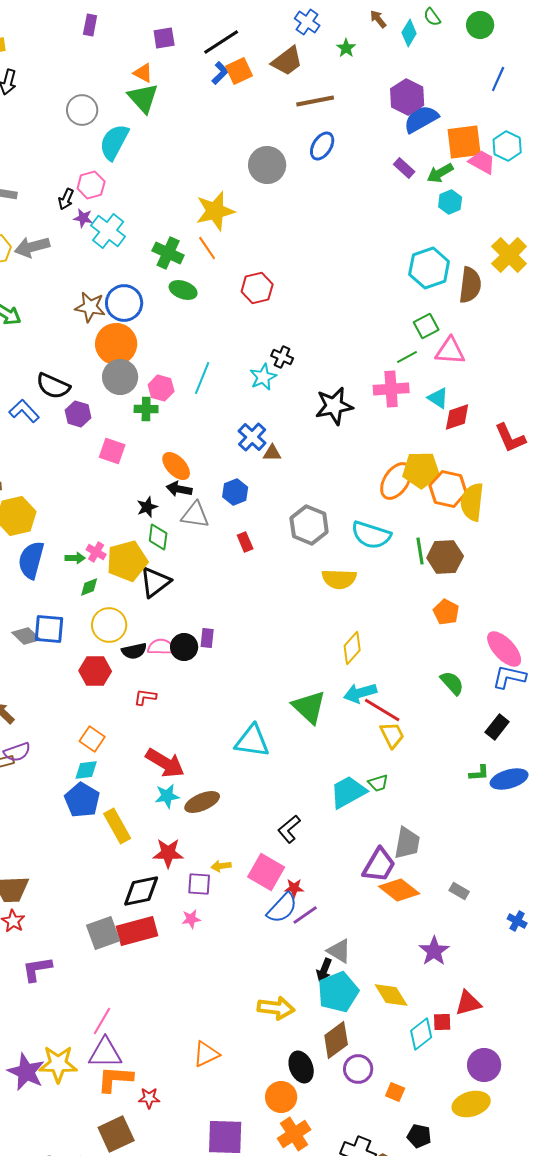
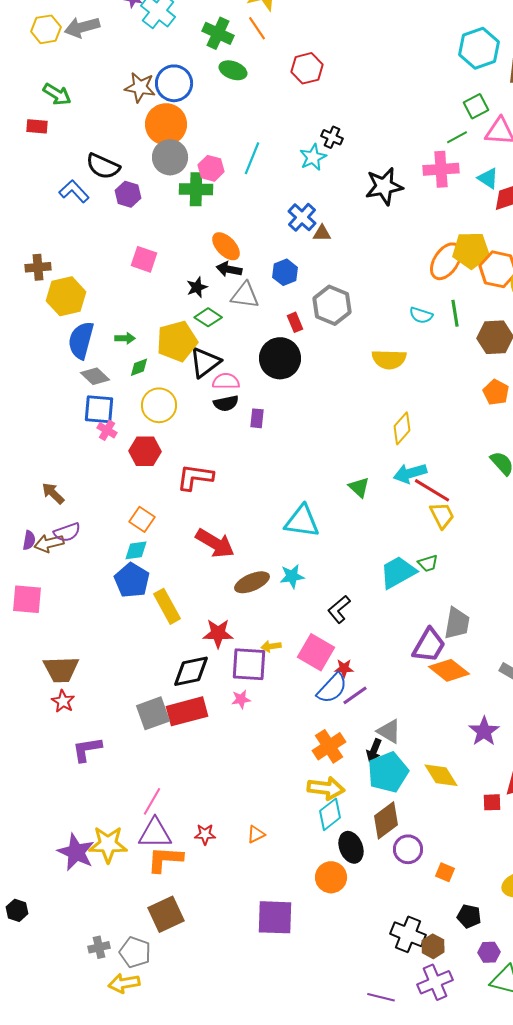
green cross: (146, 409) -> (196, 189), size x1.4
pink square: (112, 451) -> (144, 259), moved
gray hexagon: (309, 525) -> (332, 305), moved
cyan semicircle: (371, 535) -> (421, 315), size x0.6
green diamond: (158, 537) -> (208, 317), turned -64
green line: (420, 551) -> (455, 313), moved
pink cross: (96, 552) -> (107, 430), moved
gray diamond: (26, 636) -> (95, 376), moved
pink semicircle: (161, 647) -> (226, 381), moved
black circle: (184, 647) -> (280, 358), moved, size x1.5
black semicircle: (134, 651) -> (226, 403), moved
red L-shape: (145, 697) -> (195, 477), size x1.6
green triangle: (309, 707) -> (359, 487), size x0.6
cyan star: (167, 796) -> (292, 576), moved
purple square: (199, 884) -> (249, 664), size x1.5
cyan diamond: (421, 1034) -> (330, 814), moved
orange triangle: (206, 1054) -> (256, 834), size x0.7
red star: (149, 1098) -> (205, 834), moved
orange cross: (294, 1134) -> (329, 746), moved

